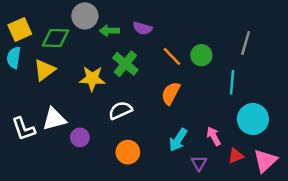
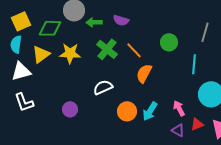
orange line: (172, 56) -> (134, 50), moved
yellow star: (92, 79) -> (70, 53), moved
white triangle: (54, 119) -> (21, 71), moved
orange circle: (128, 152) -> (127, 111), moved
purple triangle: (199, 163) -> (178, 130), moved, turned -32

